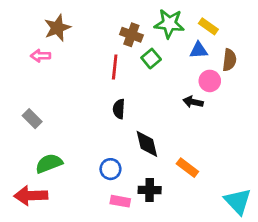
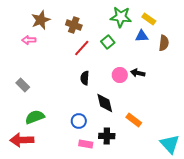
brown cross: (131, 35) -> (74, 25), moved
red line: (115, 67) -> (82, 48), turned 36
pink circle: (210, 81) -> (120, 75), moved

